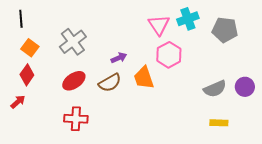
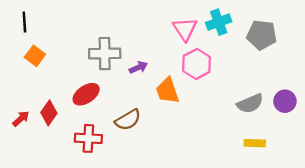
gray cross: (73, 42) -> (105, 54), moved, turned 36
red diamond: (27, 75) -> (49, 113), moved
brown semicircle: (110, 83) -> (128, 120), moved

